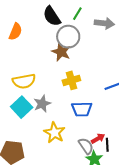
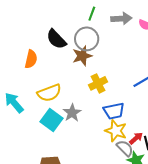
black semicircle: (52, 16) -> (56, 39), moved
orange semicircle: (15, 32) -> (31, 59), moved
brown star: (61, 52) -> (82, 56), turned -30
yellow star: (54, 133) -> (116, 131), moved

